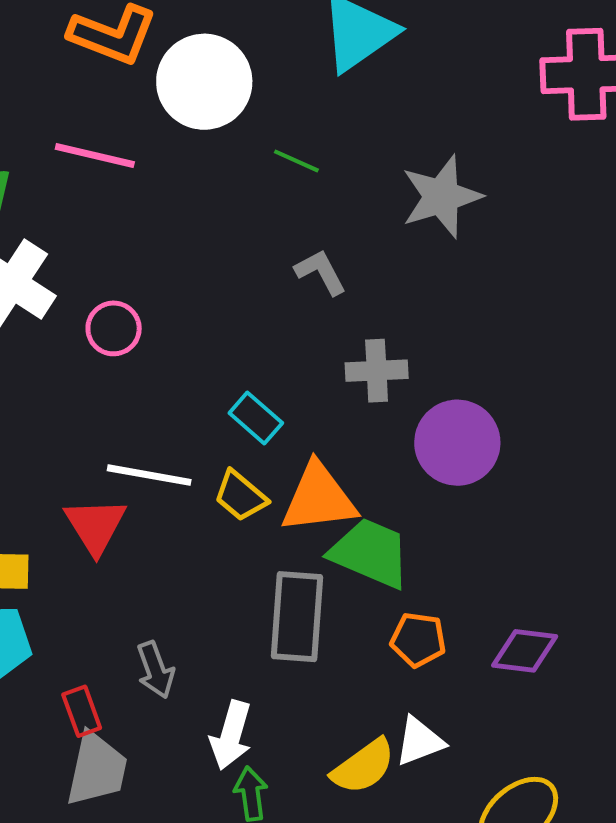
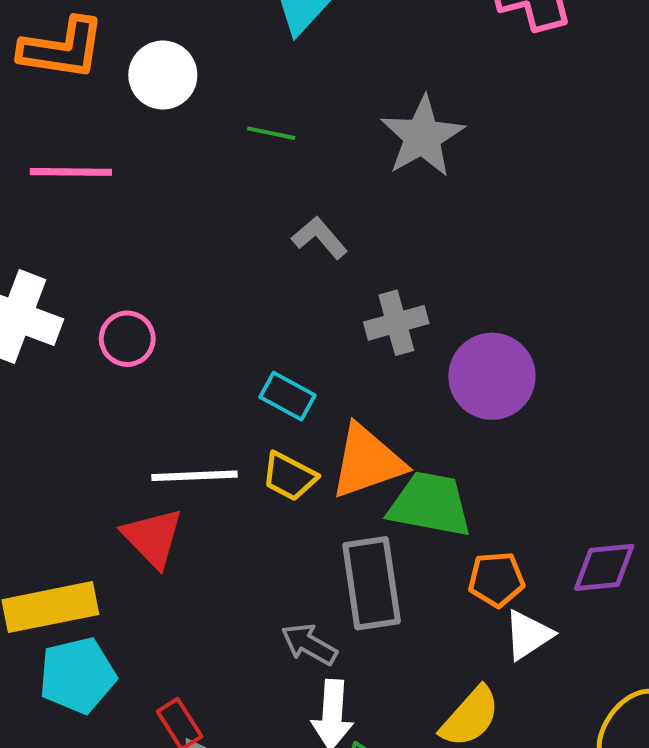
white circle: (204, 82) -> (163, 75), size x0.7
gray arrow: (155, 670) -> (309, 644), moved, turned 152
white triangle: (419, 741) -> (528, 635), moved

